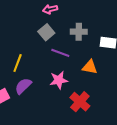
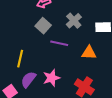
gray cross: (79, 32) -> (74, 21), turned -35
pink star: (59, 80) -> (51, 78), moved

